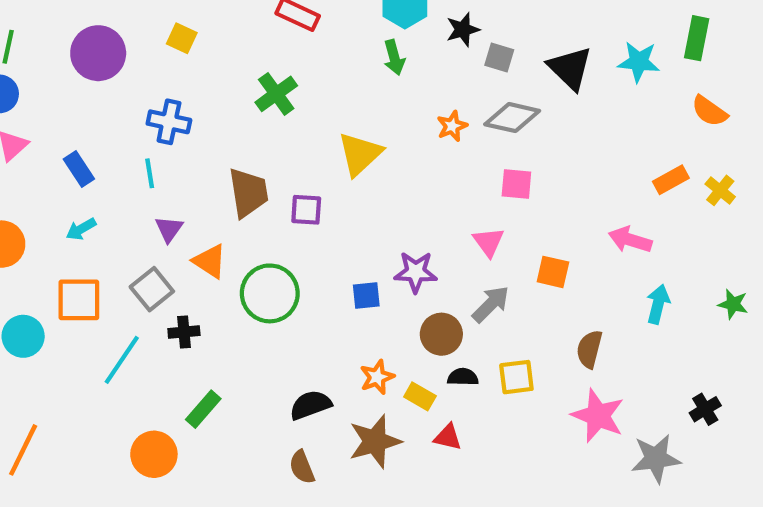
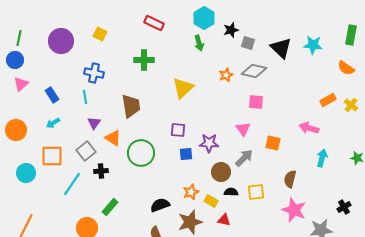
green rectangle: (697, 38) -> (351, 35), moved
green cross: (276, 94) -> (144, 60), turned 36
purple square: (306, 210) -> (178, 130), moved

